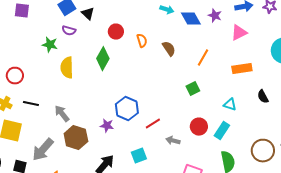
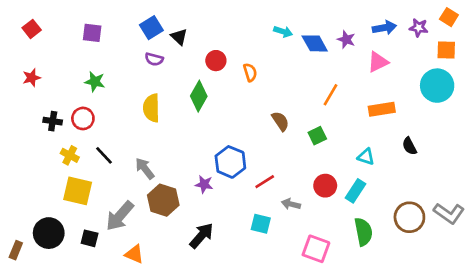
green star: (50, 45) -> (95, 82), moved
brown semicircle: (169, 49) -> (280, 121), moved
black line: (31, 104) -> (104, 155), turned 35
cyan square: (139, 156) -> (261, 224), moved, turned 35

